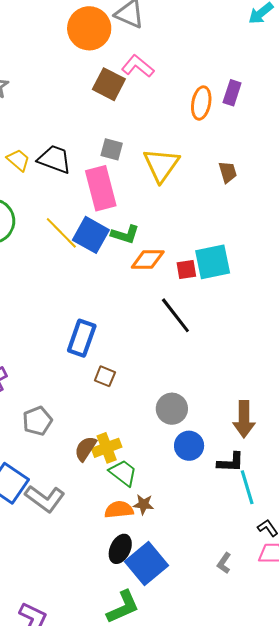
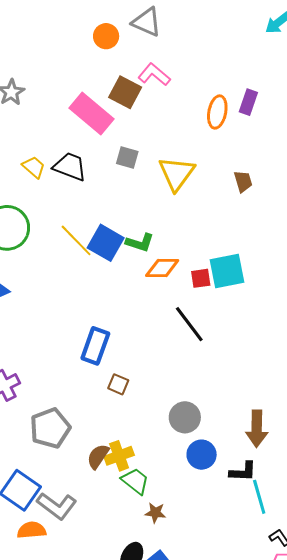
orange circle: (89, 28) -> (106, 36), size x0.6
pink rectangle: (101, 188) -> (92, 114), moved, turned -36
gray pentagon: (37, 421) -> (50, 428), size x1.4
orange semicircle: (119, 510) -> (32, 530), moved

